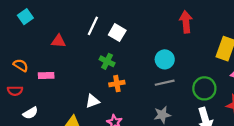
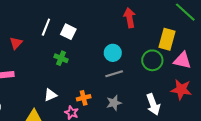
red triangle: (58, 41) -> (16, 43), turned -48
orange cross: (117, 84) -> (84, 98), moved
green circle: (204, 88) -> (152, 60), moved

